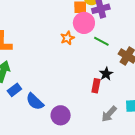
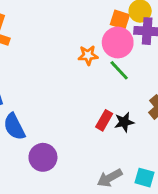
green line: (101, 41) -> (119, 70), moved
red rectangle: (96, 86) -> (104, 120), moved

